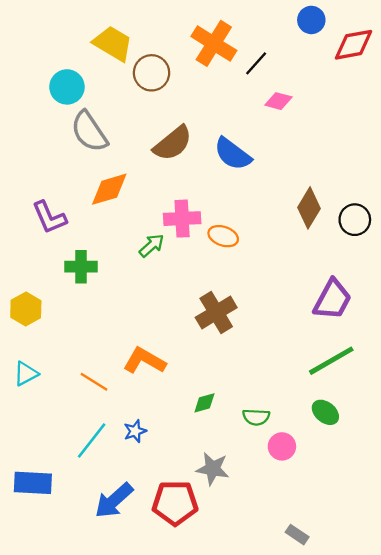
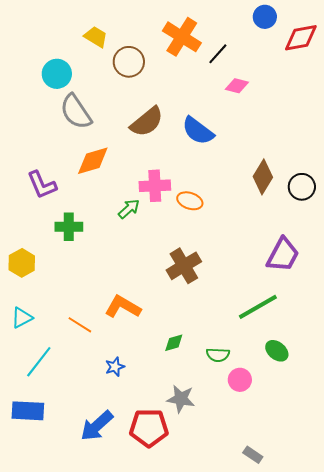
yellow trapezoid: (113, 43) -> (96, 37), size x0.7
green line: (331, 361) -> (258, 307), moved
cyan line: (92, 441) -> (39, 362), moved

